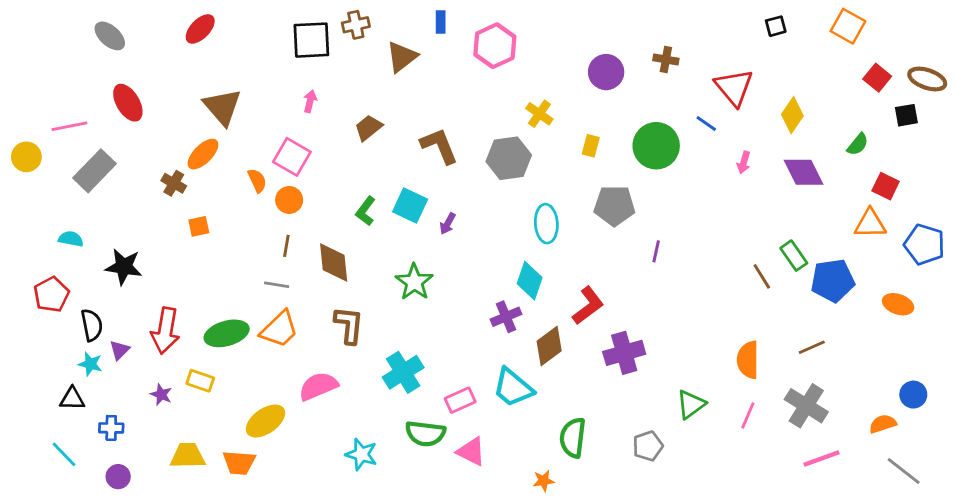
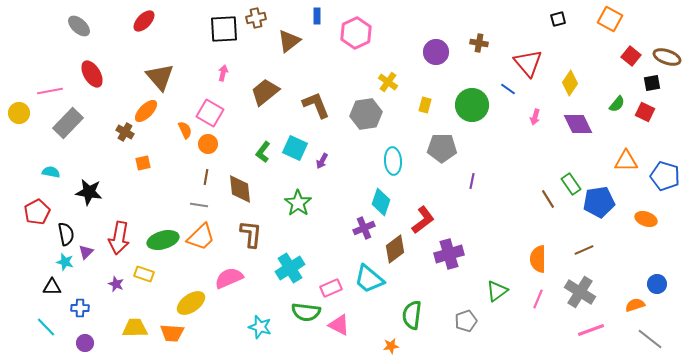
brown trapezoid: (368, 128) -> (265, 92), size x1.4
red square: (886, 186) -> (645, 112), moved

